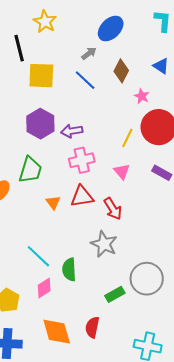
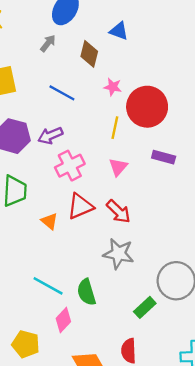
blue triangle: (161, 66) -> (119, 31), moved
blue line: (85, 80) -> (62, 93), moved
pink star: (142, 96) -> (113, 87), moved
pink triangle: (122, 171) -> (118, 167), turned 36

